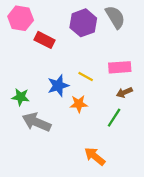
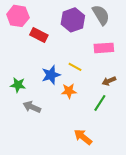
pink rectangle: (120, 67) -> (104, 48), moved
gray arrow: (37, 122) -> (32, 107), size x0.7

